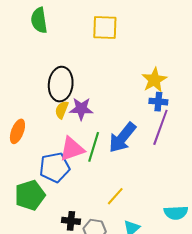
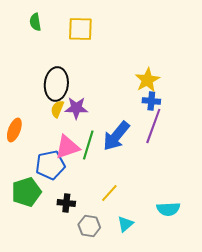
green semicircle: (39, 20) -> (35, 22), size x0.7
yellow square: (105, 28) -> (80, 29), moved
black cross: (71, 221) -> (66, 203), moved

